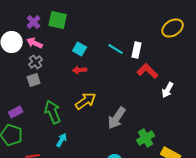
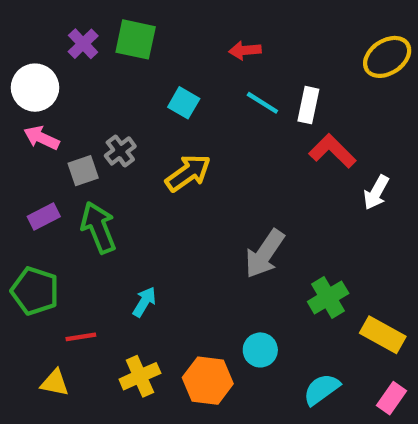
pink arrow: (35, 43) -> (42, 138), moved
gray cross: (36, 62) -> (120, 151), moved
red arrow: (80, 70) -> (245, 50), moved
yellow arrow: (86, 101) -> (188, 173), moved
purple rectangle: (16, 112) -> (44, 217), moved
green arrow: (53, 112) -> (98, 228), moved

